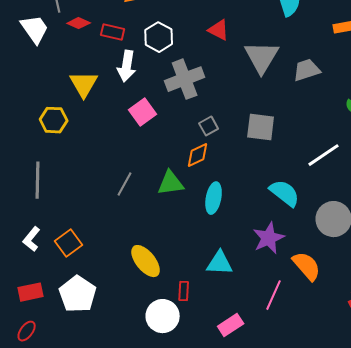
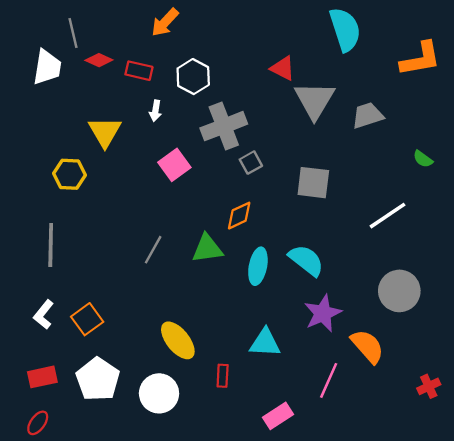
white trapezoid: (35, 29) -> (47, 67), turned 44
red triangle: (219, 30) -> (283, 68), moved
white arrow: (127, 66) -> (155, 111), size x0.6
gray square: (209, 126) -> (251, 163), moved
cyan semicircle: (285, 193) -> (306, 260), moved
white circle: (163, 316) -> (159, 393), moved

